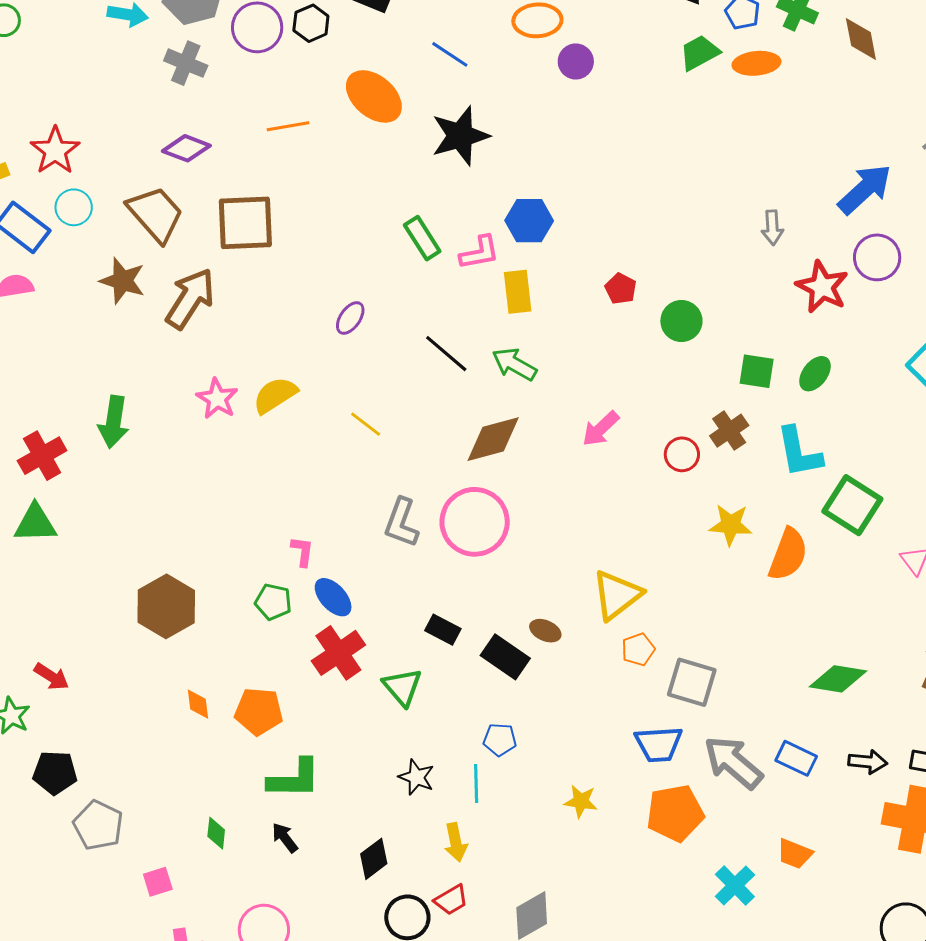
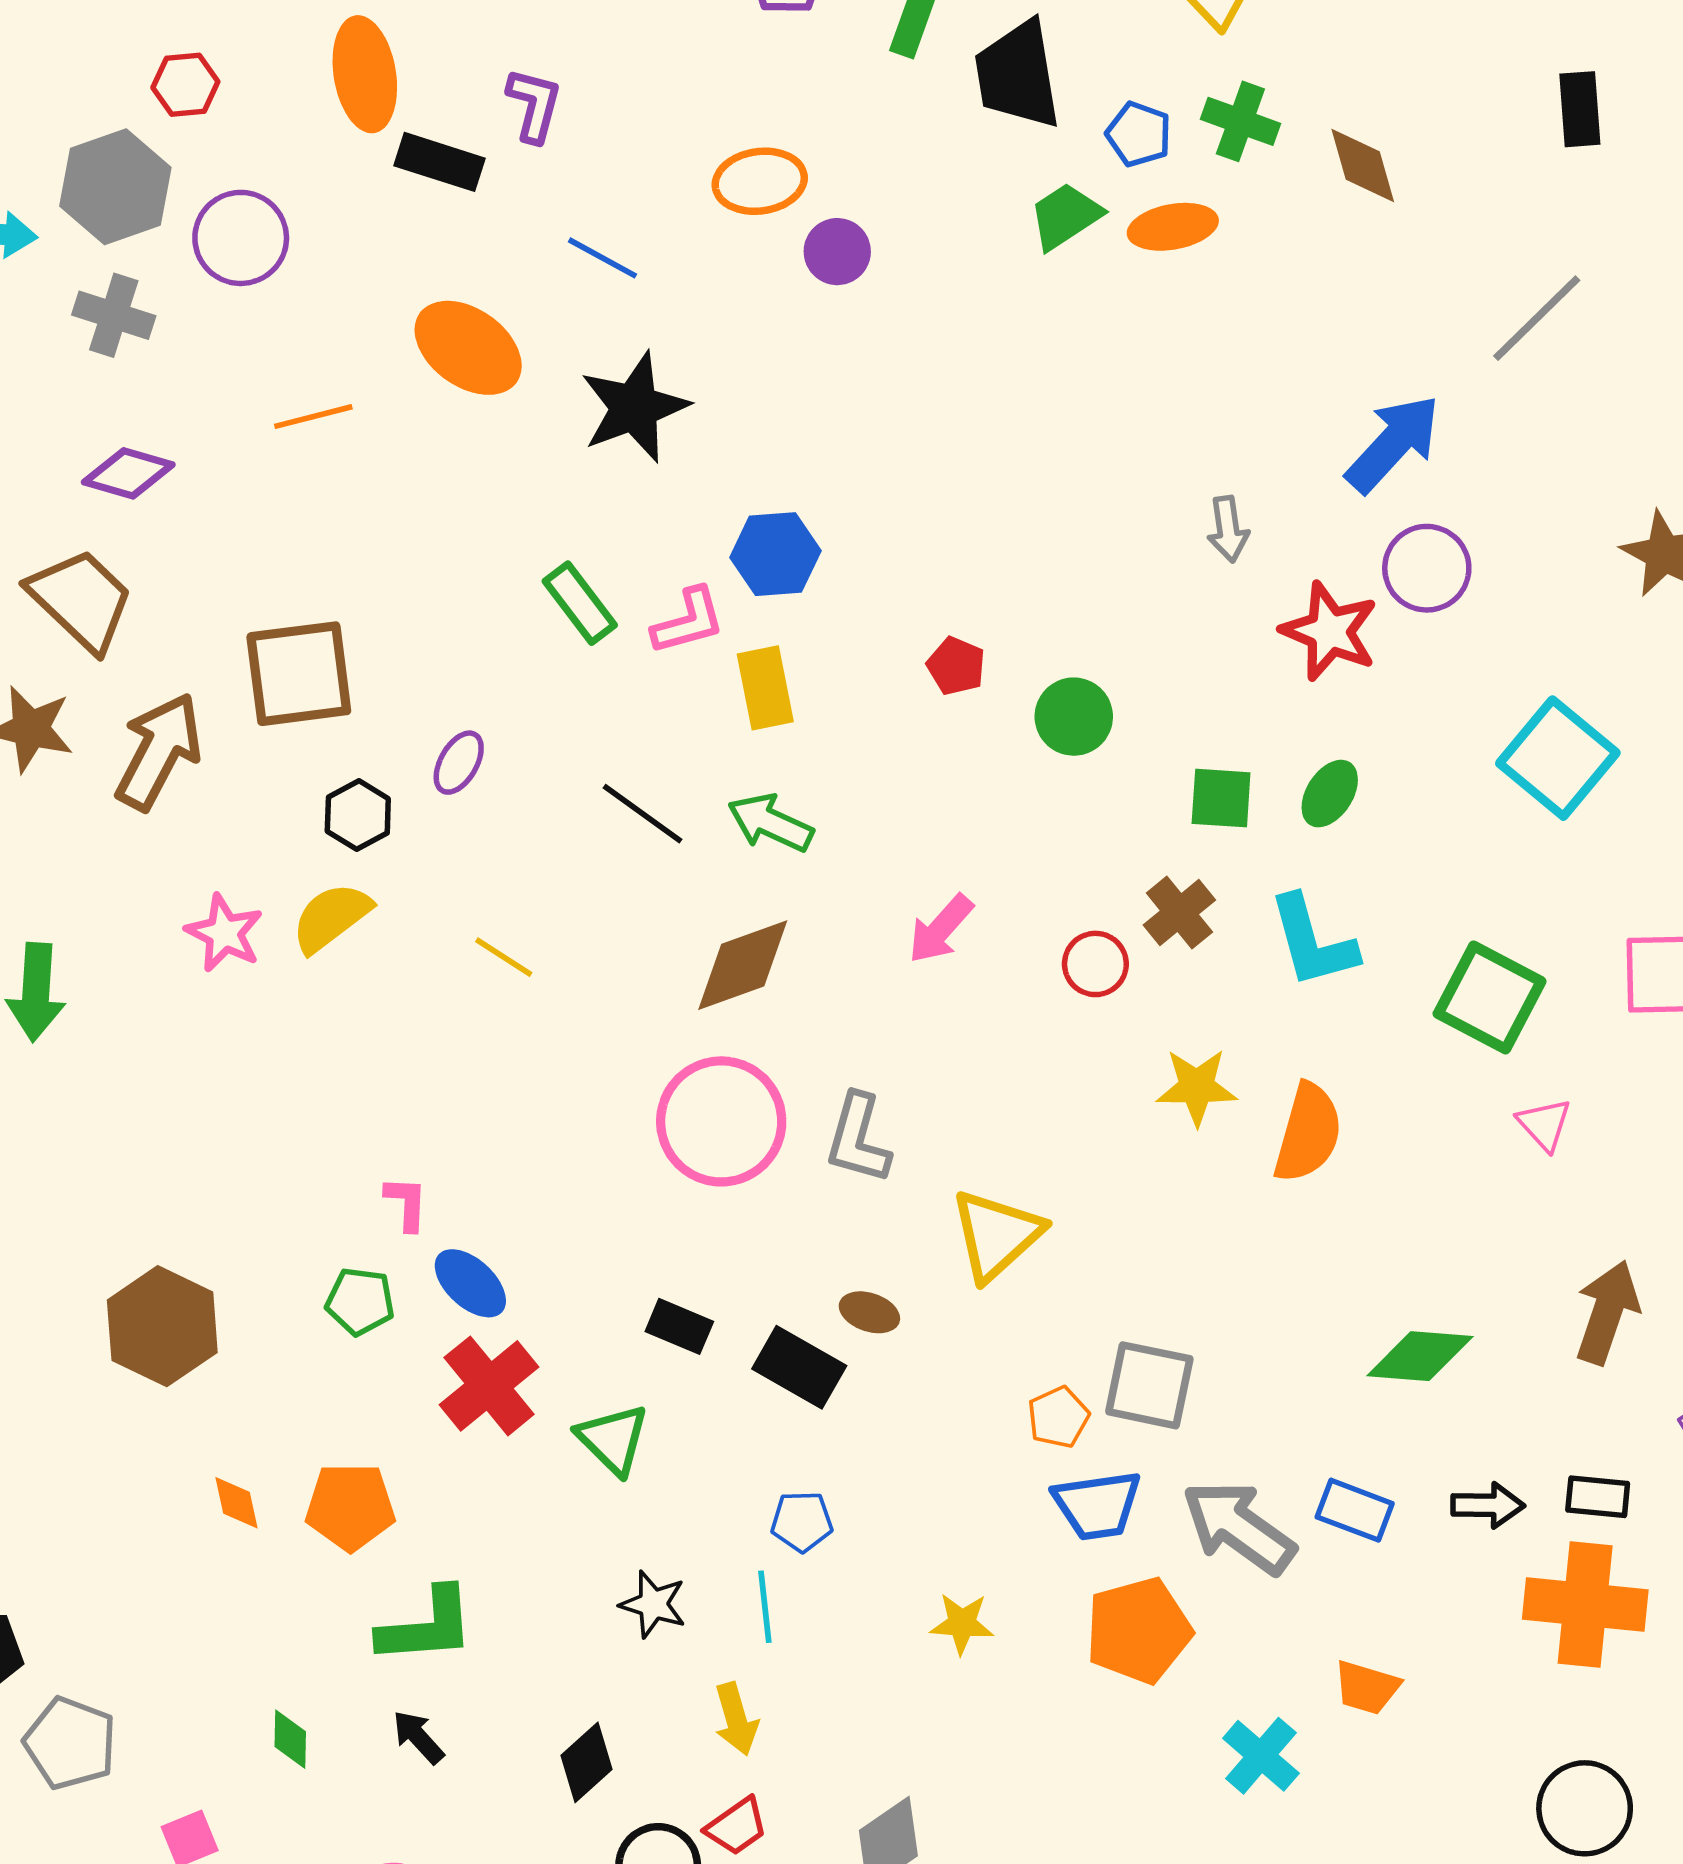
black hexagon: (311, 23) -> (358, 815), moved
brown square: (245, 223) -> (299, 674), moved
green square: (852, 505) -> (1490, 998), moved
gray L-shape: (401, 523) -> (858, 1139), moved
orange pentagon: (638, 649) -> (1058, 1417), moved

